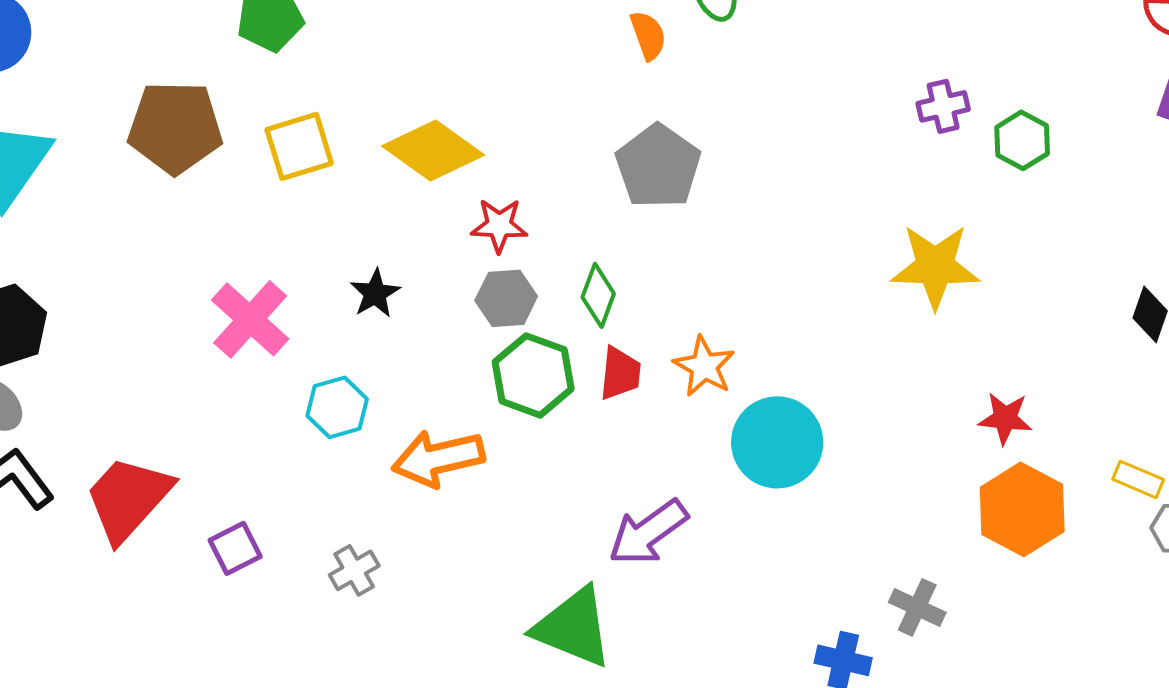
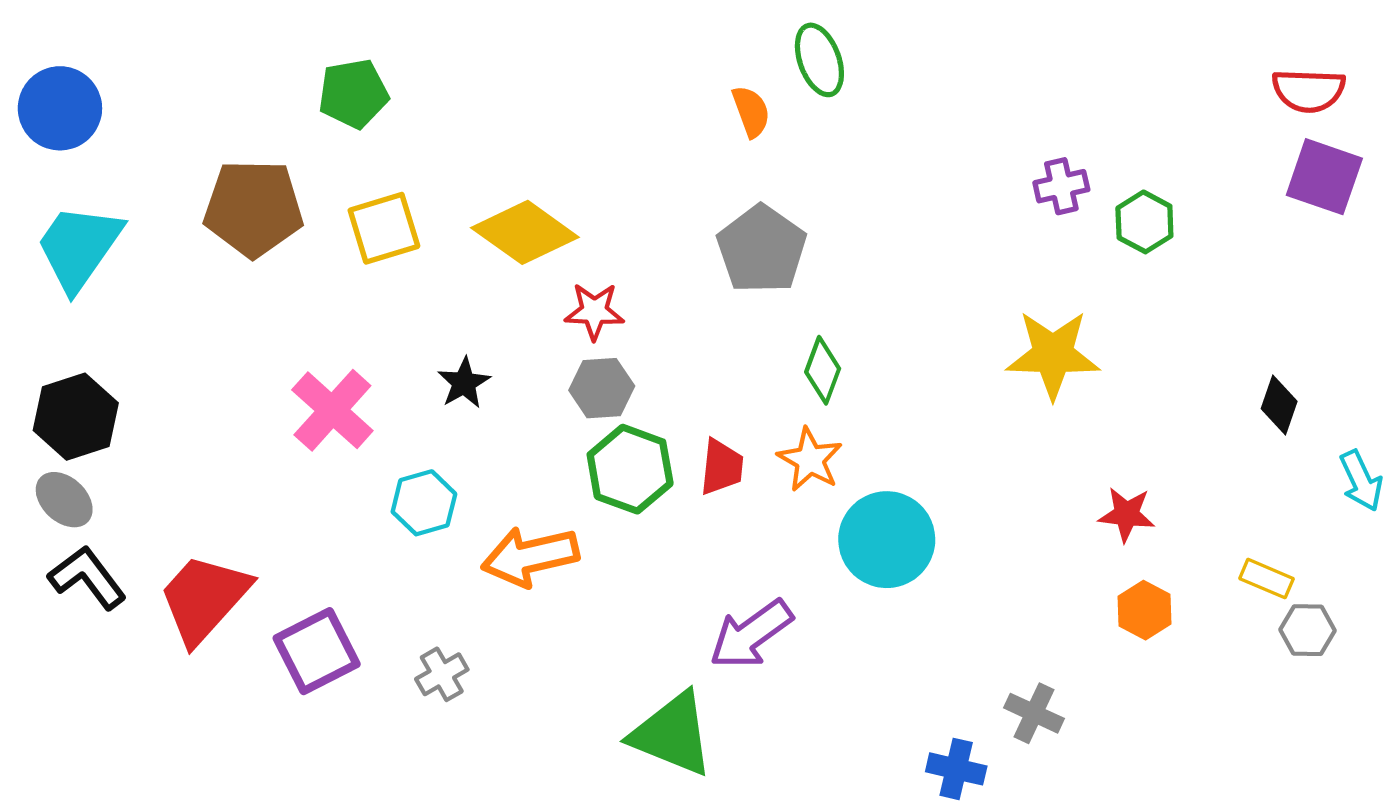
green diamond: (598, 295) -> (823, 370), moved
orange hexagon: (1022, 509) -> (1144, 610), size x0.6
purple square: (235, 548) -> (317, 651), size x1.5

